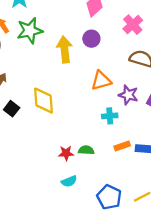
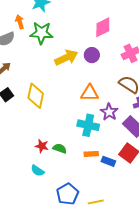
yellow arrow: (64, 49) -> (66, 58), turned 55
cyan cross: (110, 116) -> (88, 125), size x1.5
cyan semicircle: (69, 181) -> (37, 171), turned 40

